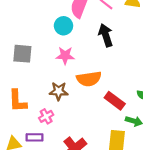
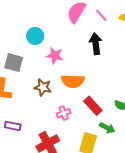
cyan circle: (63, 26) -> (35, 36), moved
gray square: (22, 54) -> (14, 63), moved
pink cross: (46, 116) -> (64, 113), moved

